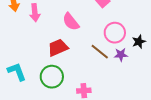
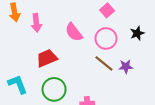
pink circle: (115, 33) -> (106, 38), moved
black star: (139, 42) -> (137, 33), moved
red trapezoid: (58, 48) -> (47, 58), moved

